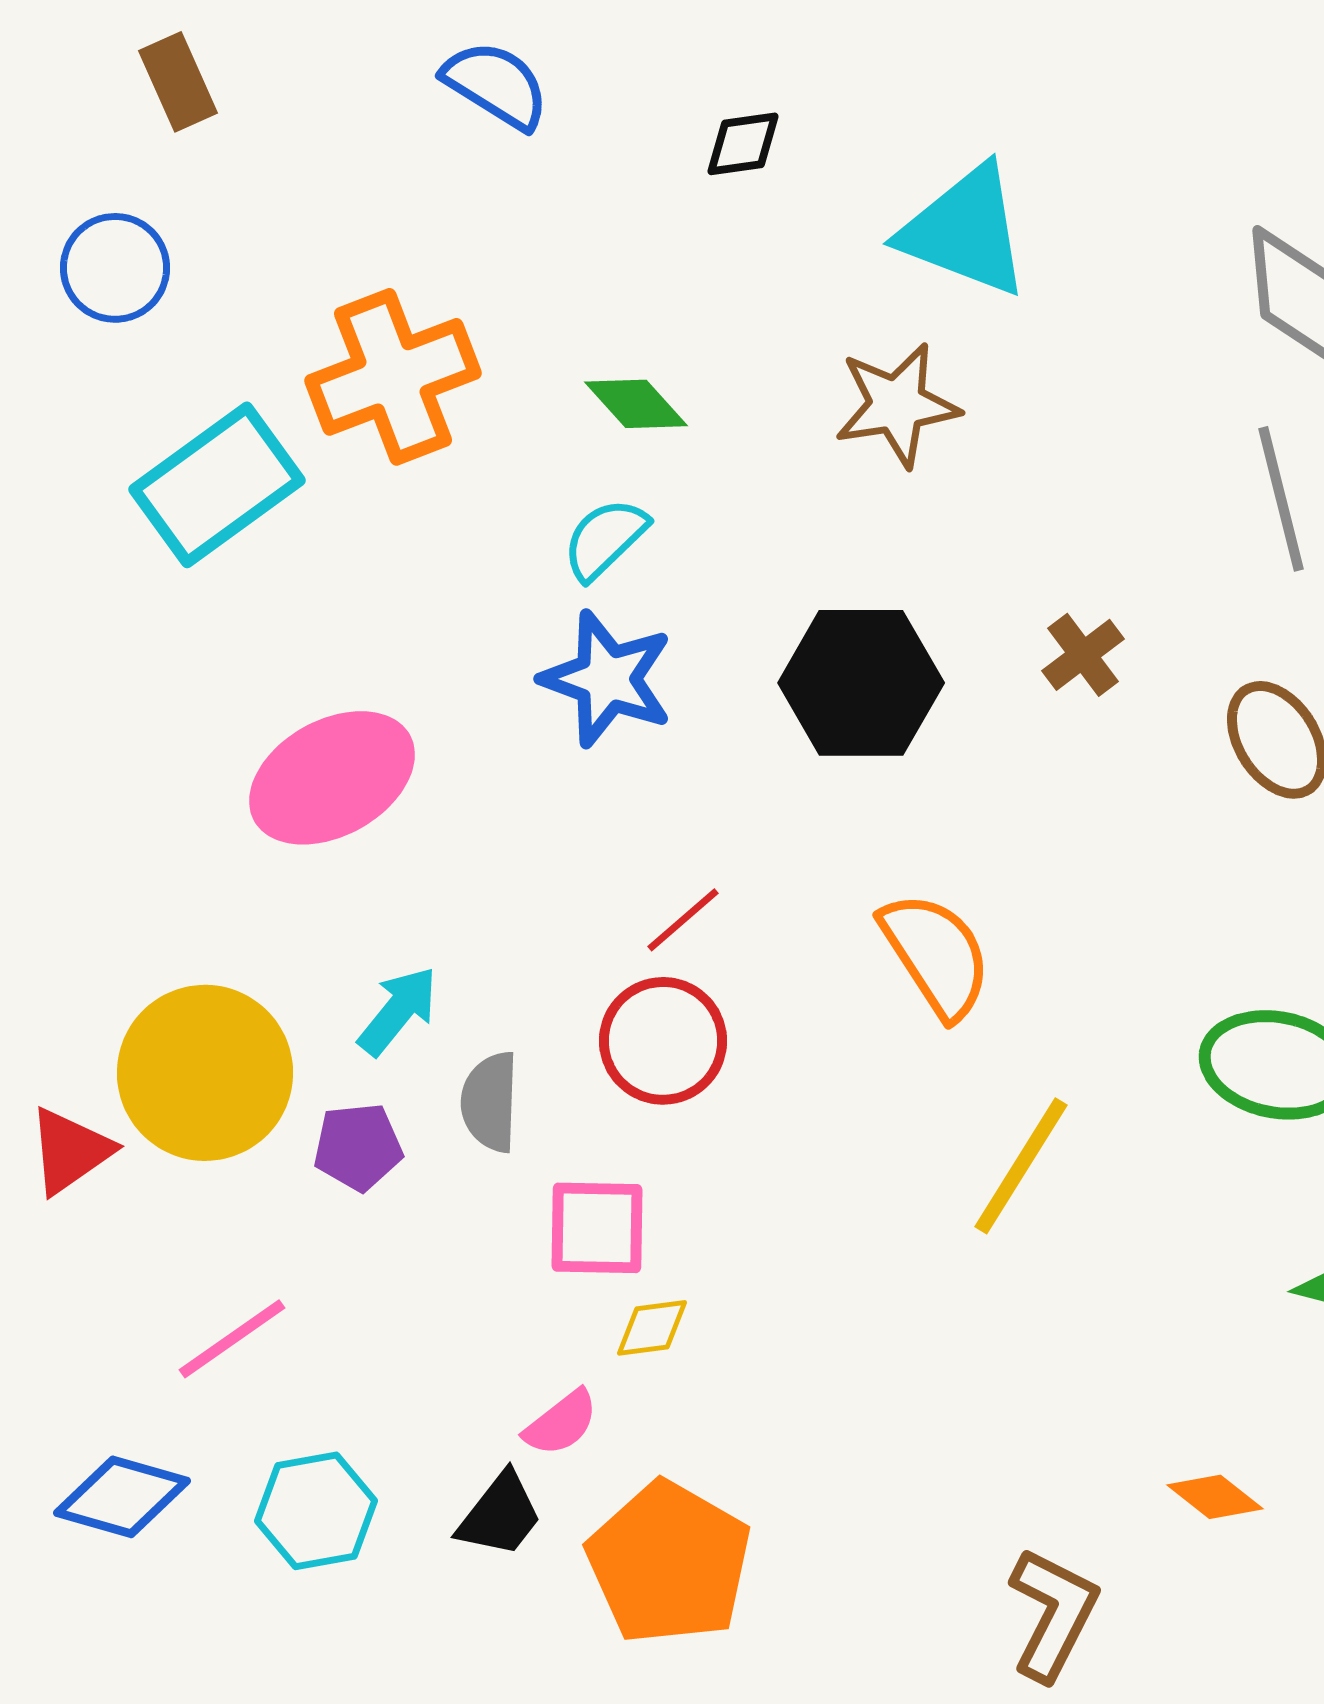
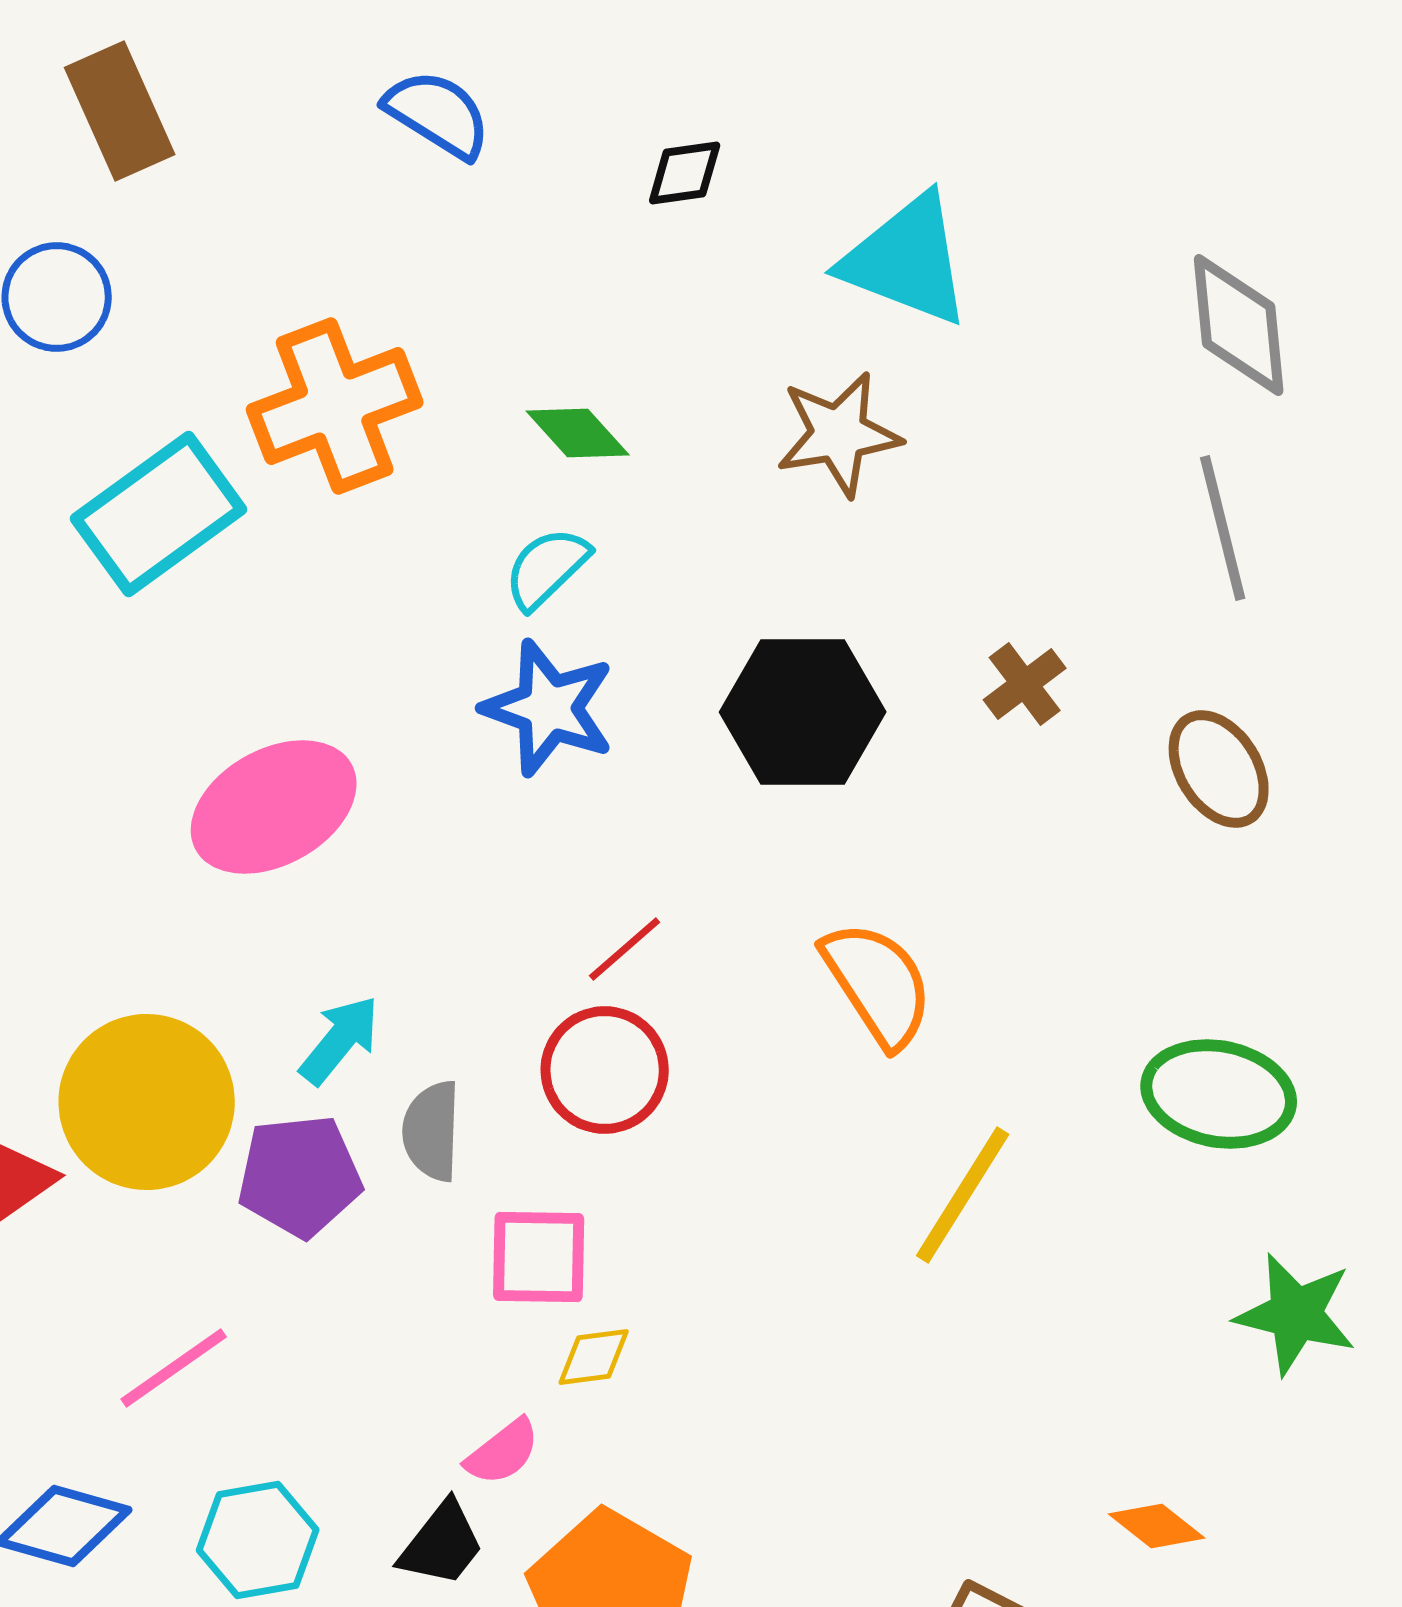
brown rectangle: (178, 82) -> (120, 111), size x1.4
purple pentagon: (358, 1147) -> (300, 1176), size x1.4

